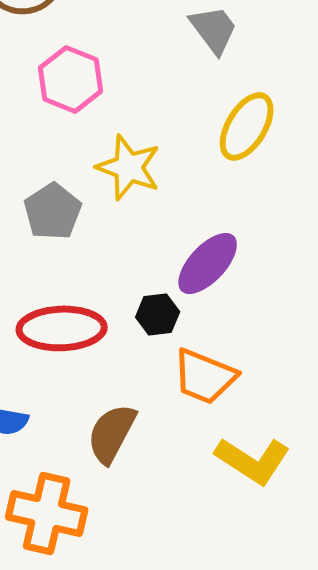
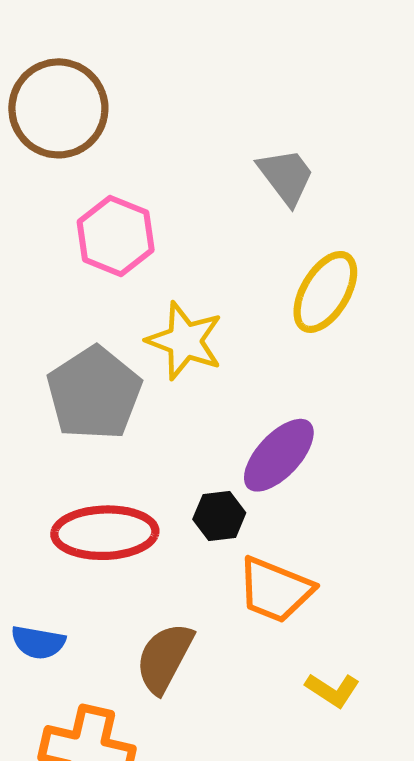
gray pentagon: (53, 211) -> (94, 393), size x1.4
yellow L-shape: (253, 460) -> (332, 690), size x0.6

